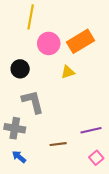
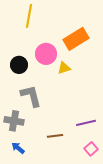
pink circle: (49, 43) -> (46, 54), moved

